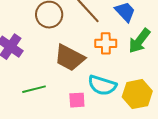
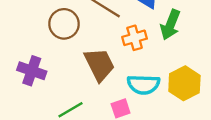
brown trapezoid: (70, 58) -> (99, 65), turned -128

